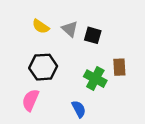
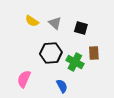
black square: (93, 35) -> (81, 28), moved
black hexagon: (43, 67) -> (51, 53), moved

